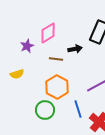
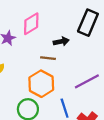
brown line: (56, 59) -> (48, 58), moved

